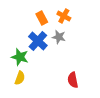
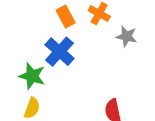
gray star: (59, 37) -> (127, 36), moved

